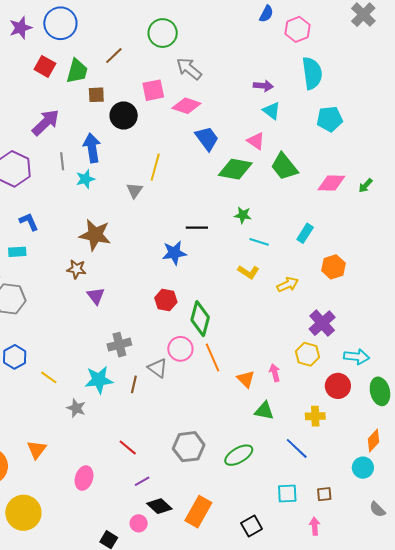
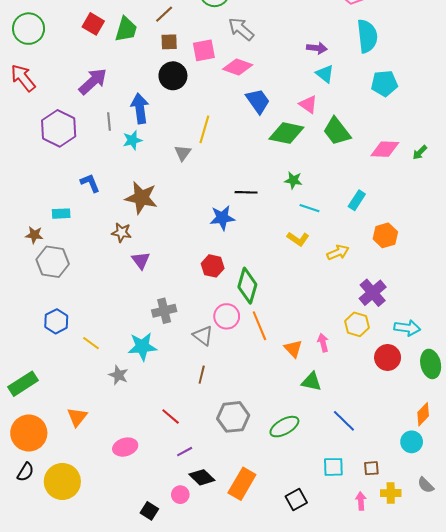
brown square: (96, 95) -> (169, 42), moved
blue L-shape: (29, 222) -> (90, 183), moved
brown line: (134, 384) -> (202, 375), moved
yellow cross: (315, 416) -> (391, 493), moved
pink ellipse: (84, 478) -> (125, 447), turned 55

